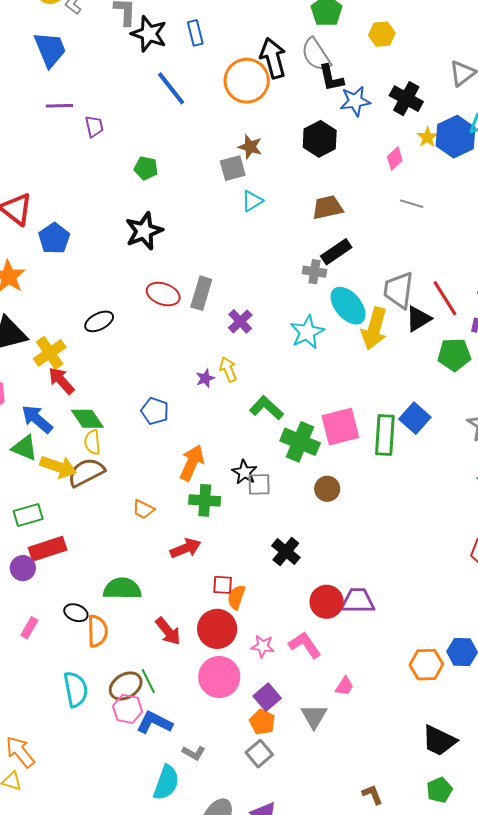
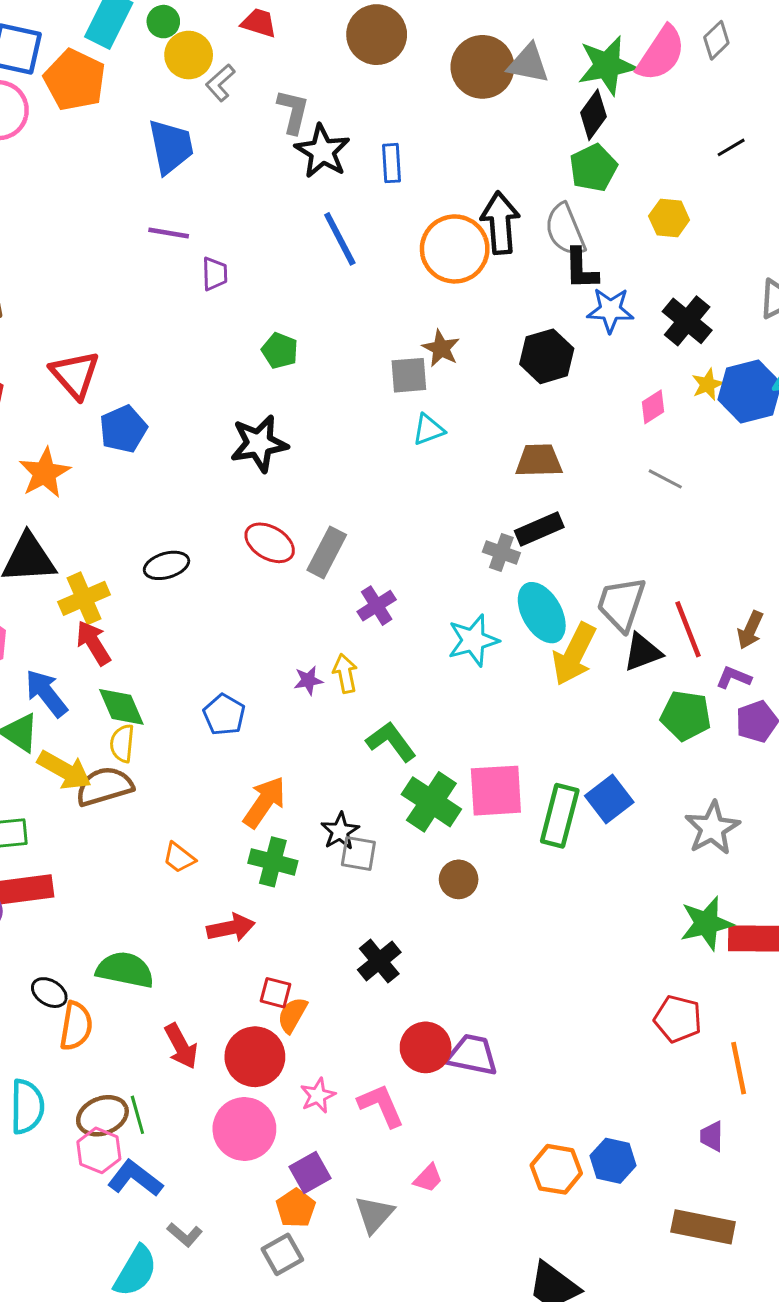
pink star: (263, 646) -> (318, 1096), turned 30

